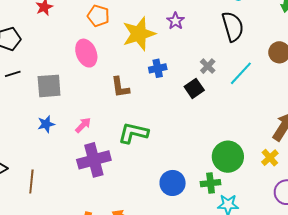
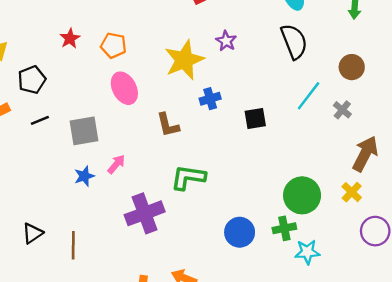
orange pentagon: (98, 16) -> (114, 45), moved
gray cross: (208, 66) -> (342, 110), moved
black square: (194, 88) -> (255, 119), turned 30
pink arrow: (83, 125) -> (116, 164), moved

